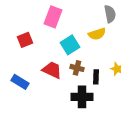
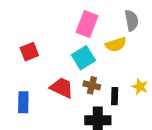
pink rectangle: (53, 17) -> (87, 24), moved
blue rectangle: (20, 82) -> (23, 102), turned 60

